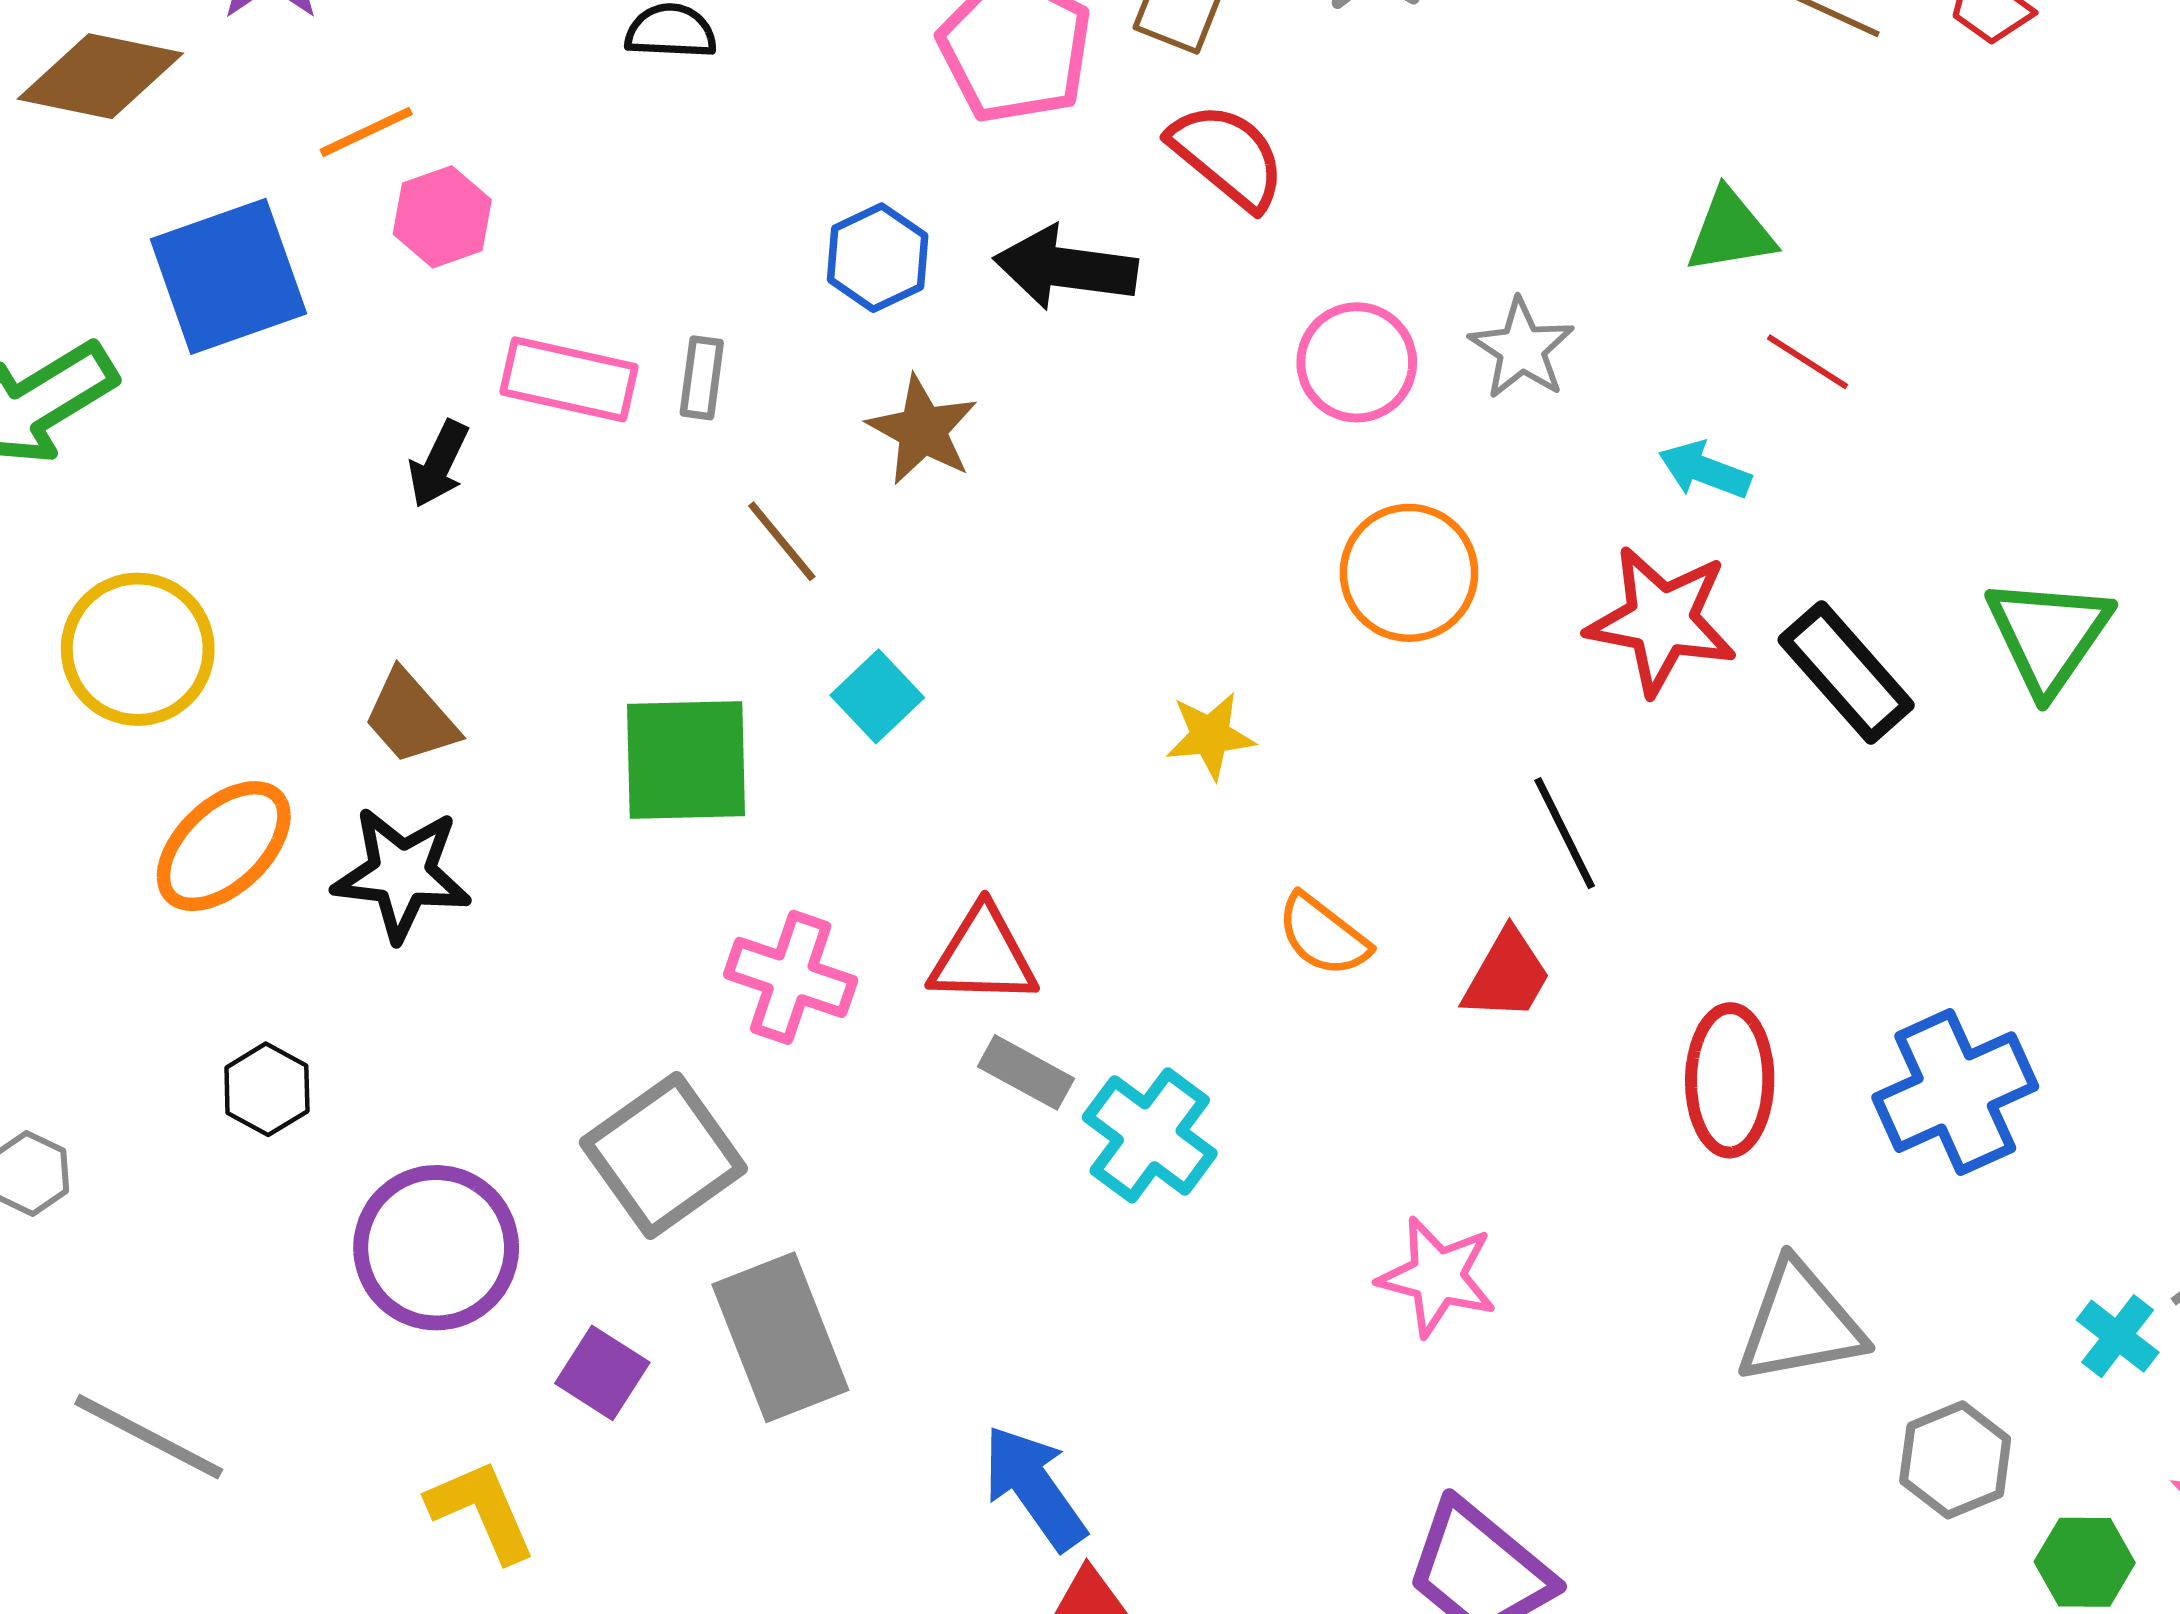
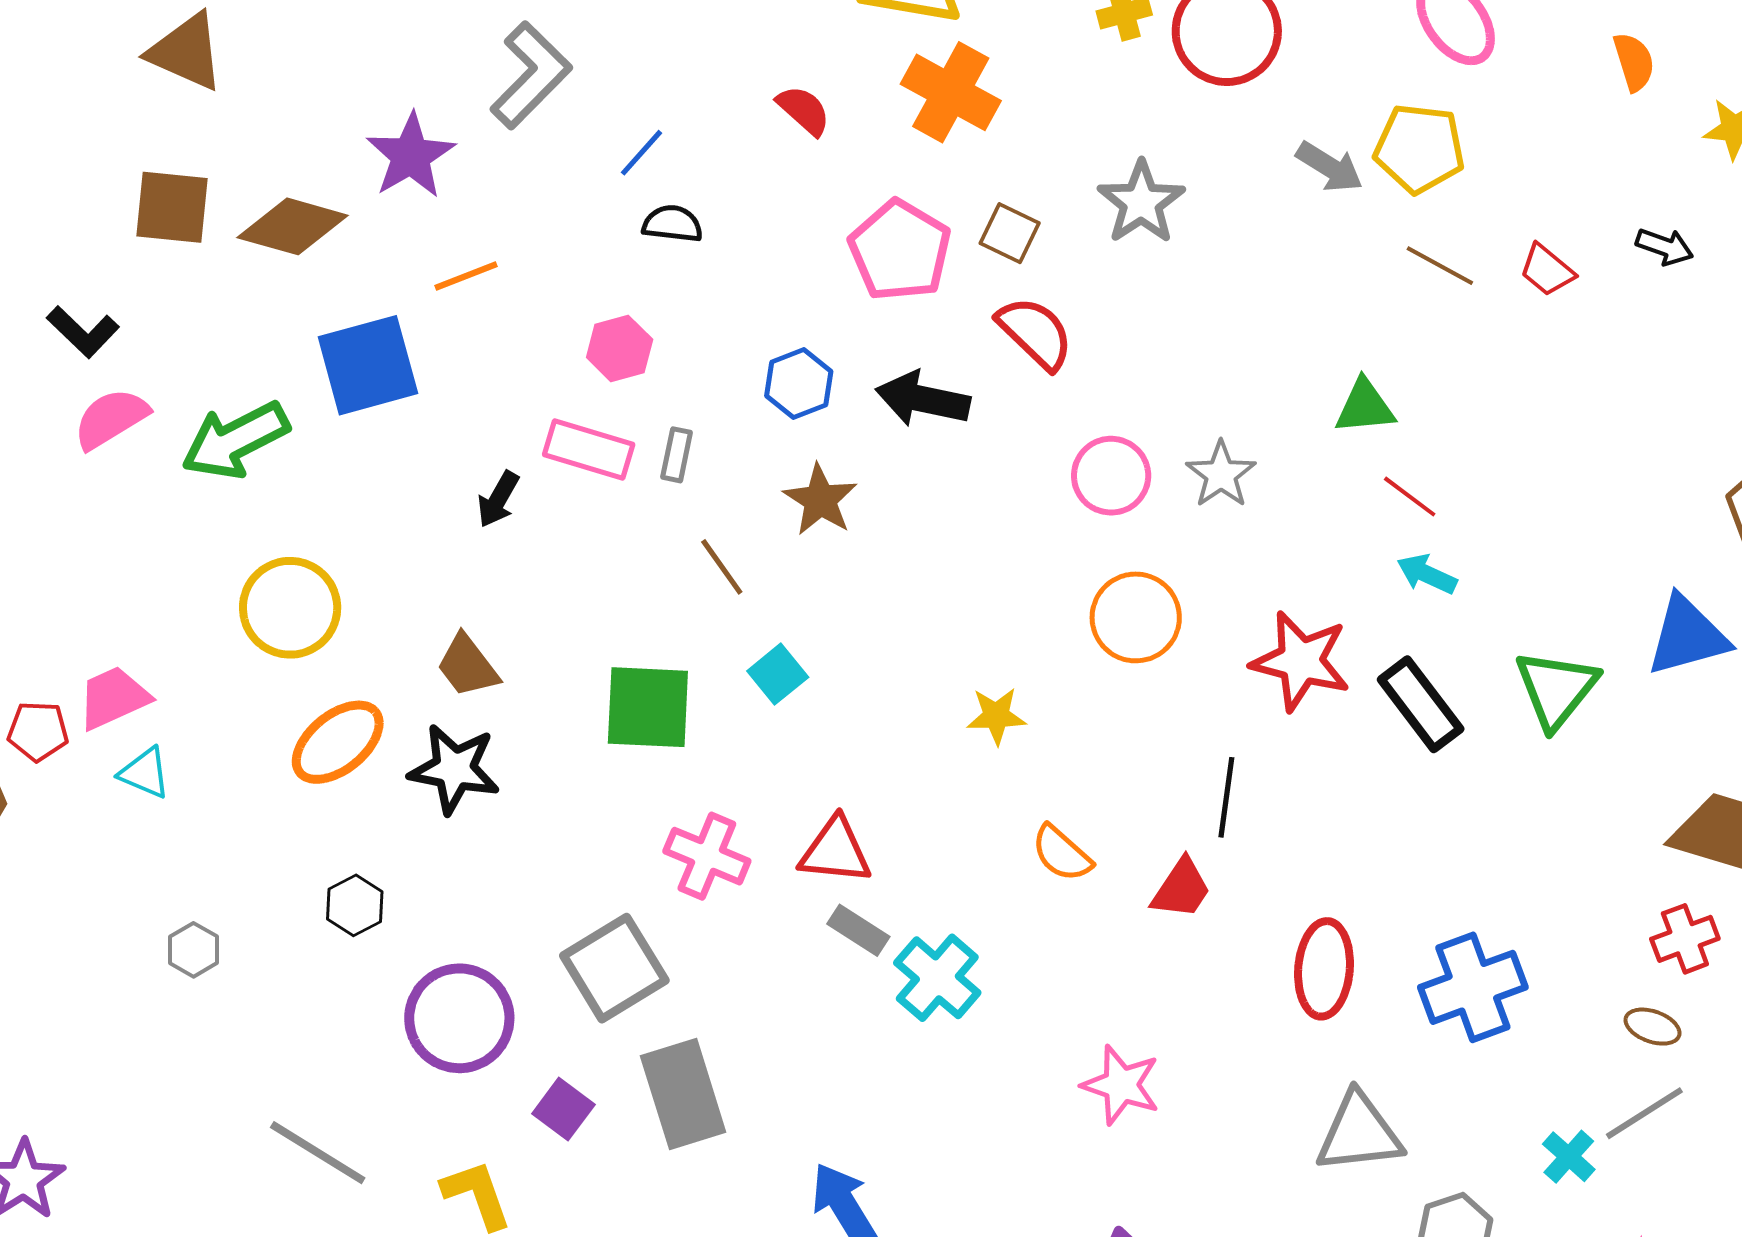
pink hexagon: (442, 217) -> (620, 348), moved
cyan arrow: (1705, 470) -> (1427, 574), moved
black line: (1565, 833) -> (1226, 797), turned 30
gray line: (149, 1437) -> (318, 1153), moved

